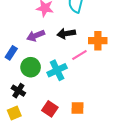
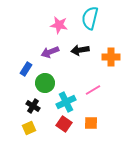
pink line: (79, 55) -> (93, 90), moved
cyan cross: (57, 70) -> (66, 102), moved

